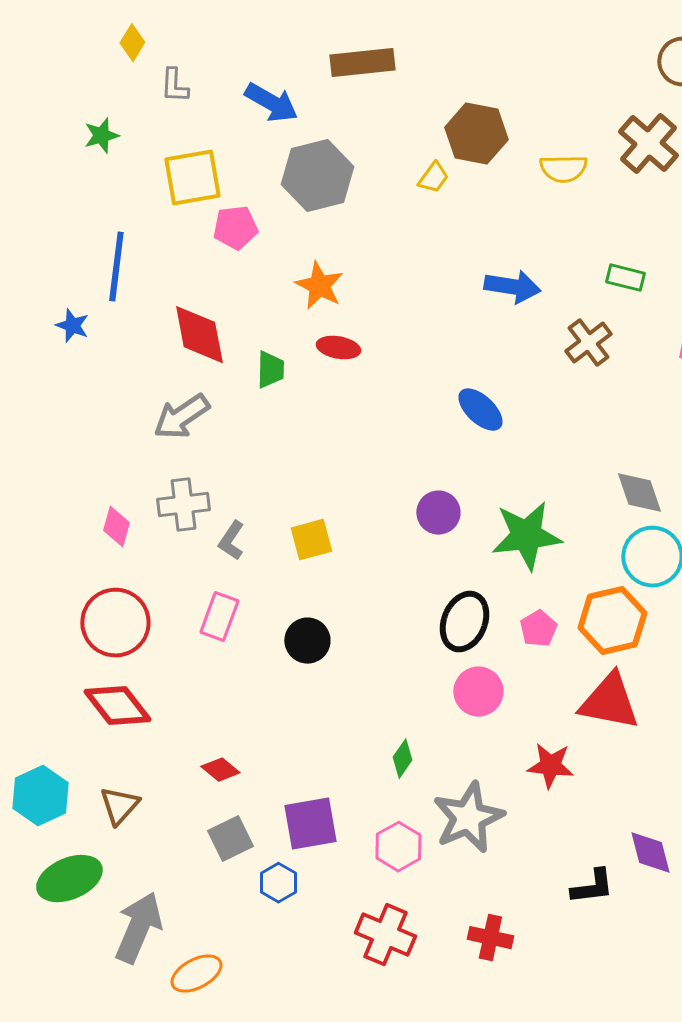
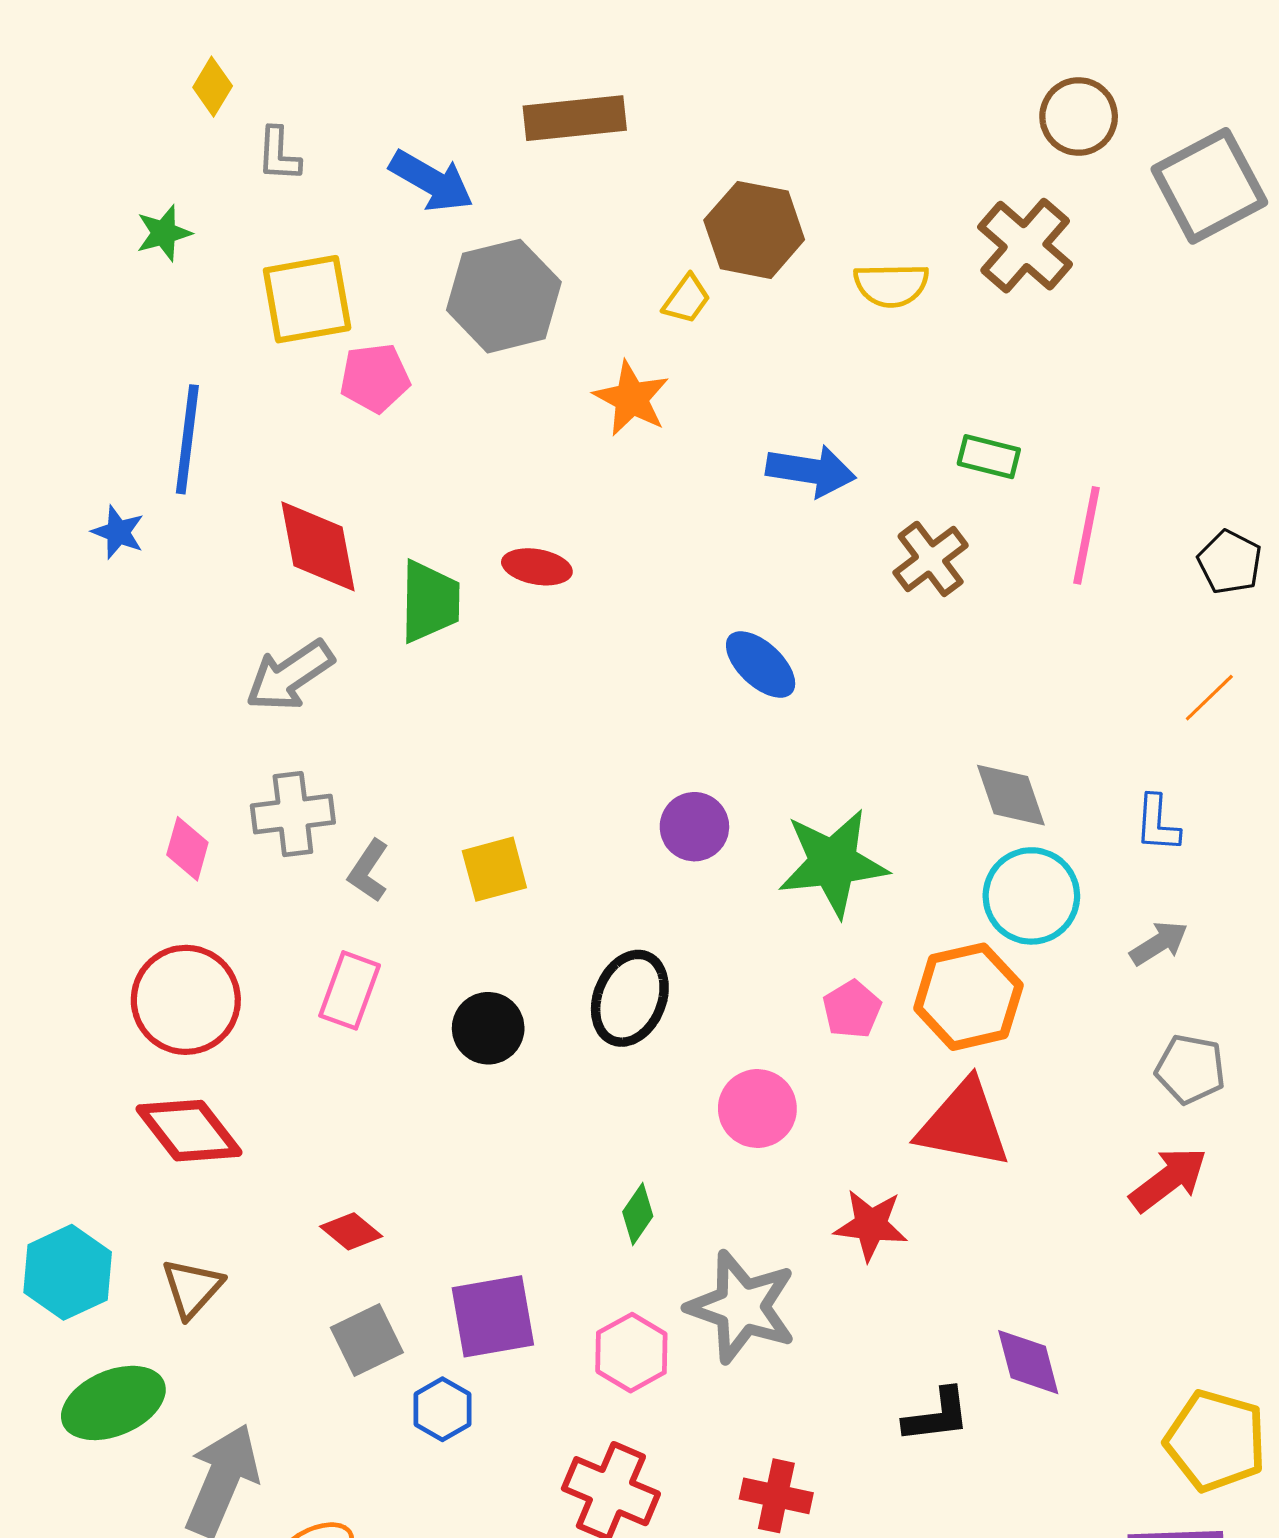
orange star: (319, 286) -> (631, 398), moved
green trapezoid: (270, 370) -> (430, 601), size x1.4
black ellipse: (464, 622) -> (630, 998), moved
gray star: (468, 818) -> (742, 1307), turned -30

